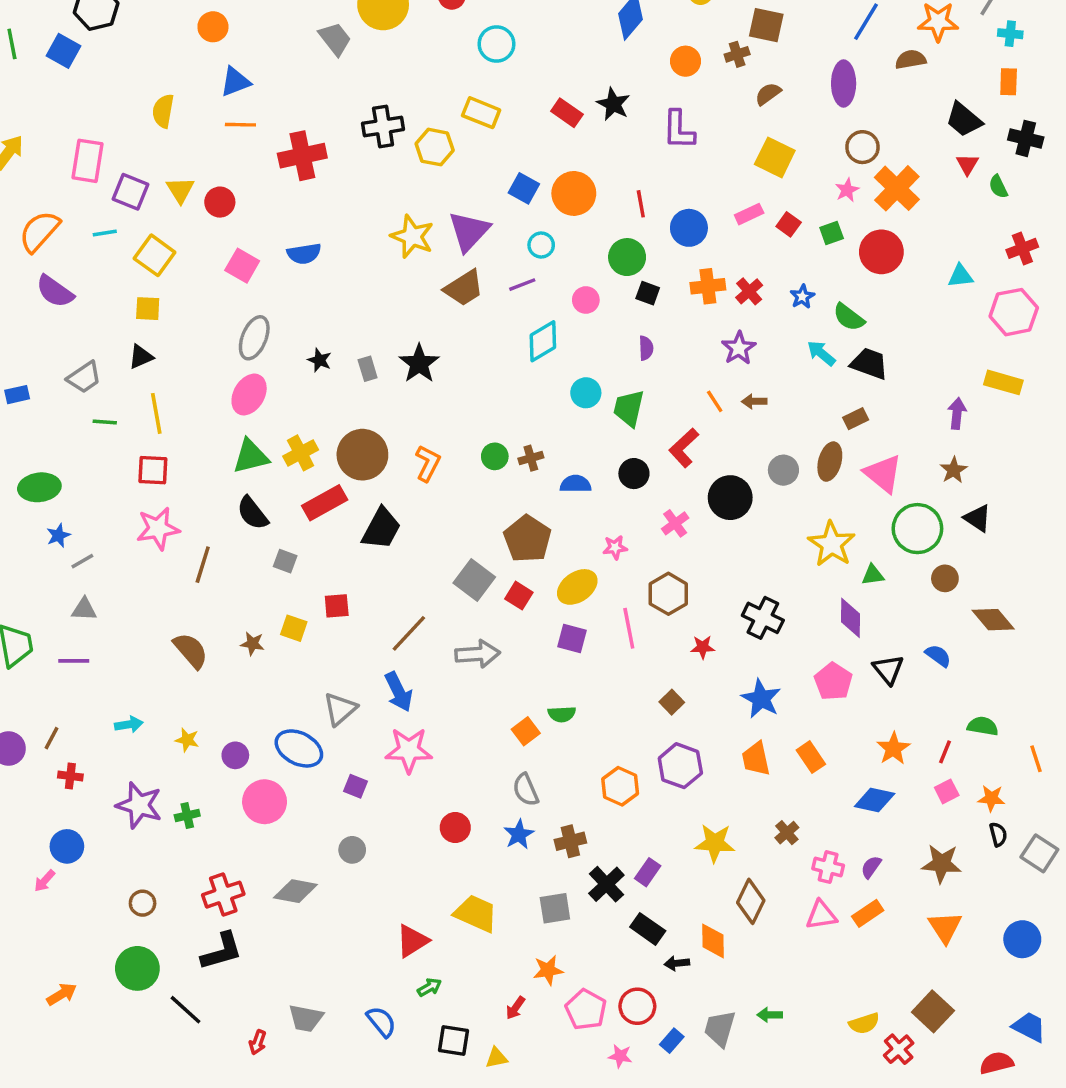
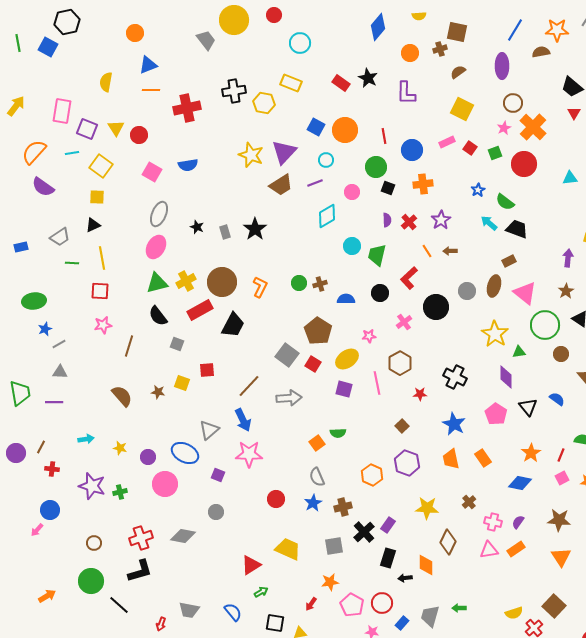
red cross: (749, 291) -> (409, 222), moved
pink star: (158, 529) -> (103, 325), size x0.7
black rectangle: (648, 929) -> (388, 558), turned 72

